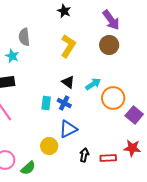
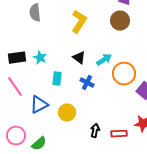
cyan star: (12, 56) -> (40, 58), moved
blue cross: (64, 103) -> (87, 83), moved
blue triangle: (68, 129) -> (39, 105), moved
yellow circle: (49, 146) -> (67, 113), moved

